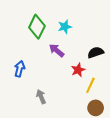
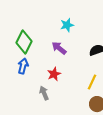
green diamond: (37, 27) -> (24, 42), moved
red star: (78, 70) -> (54, 74), moved

